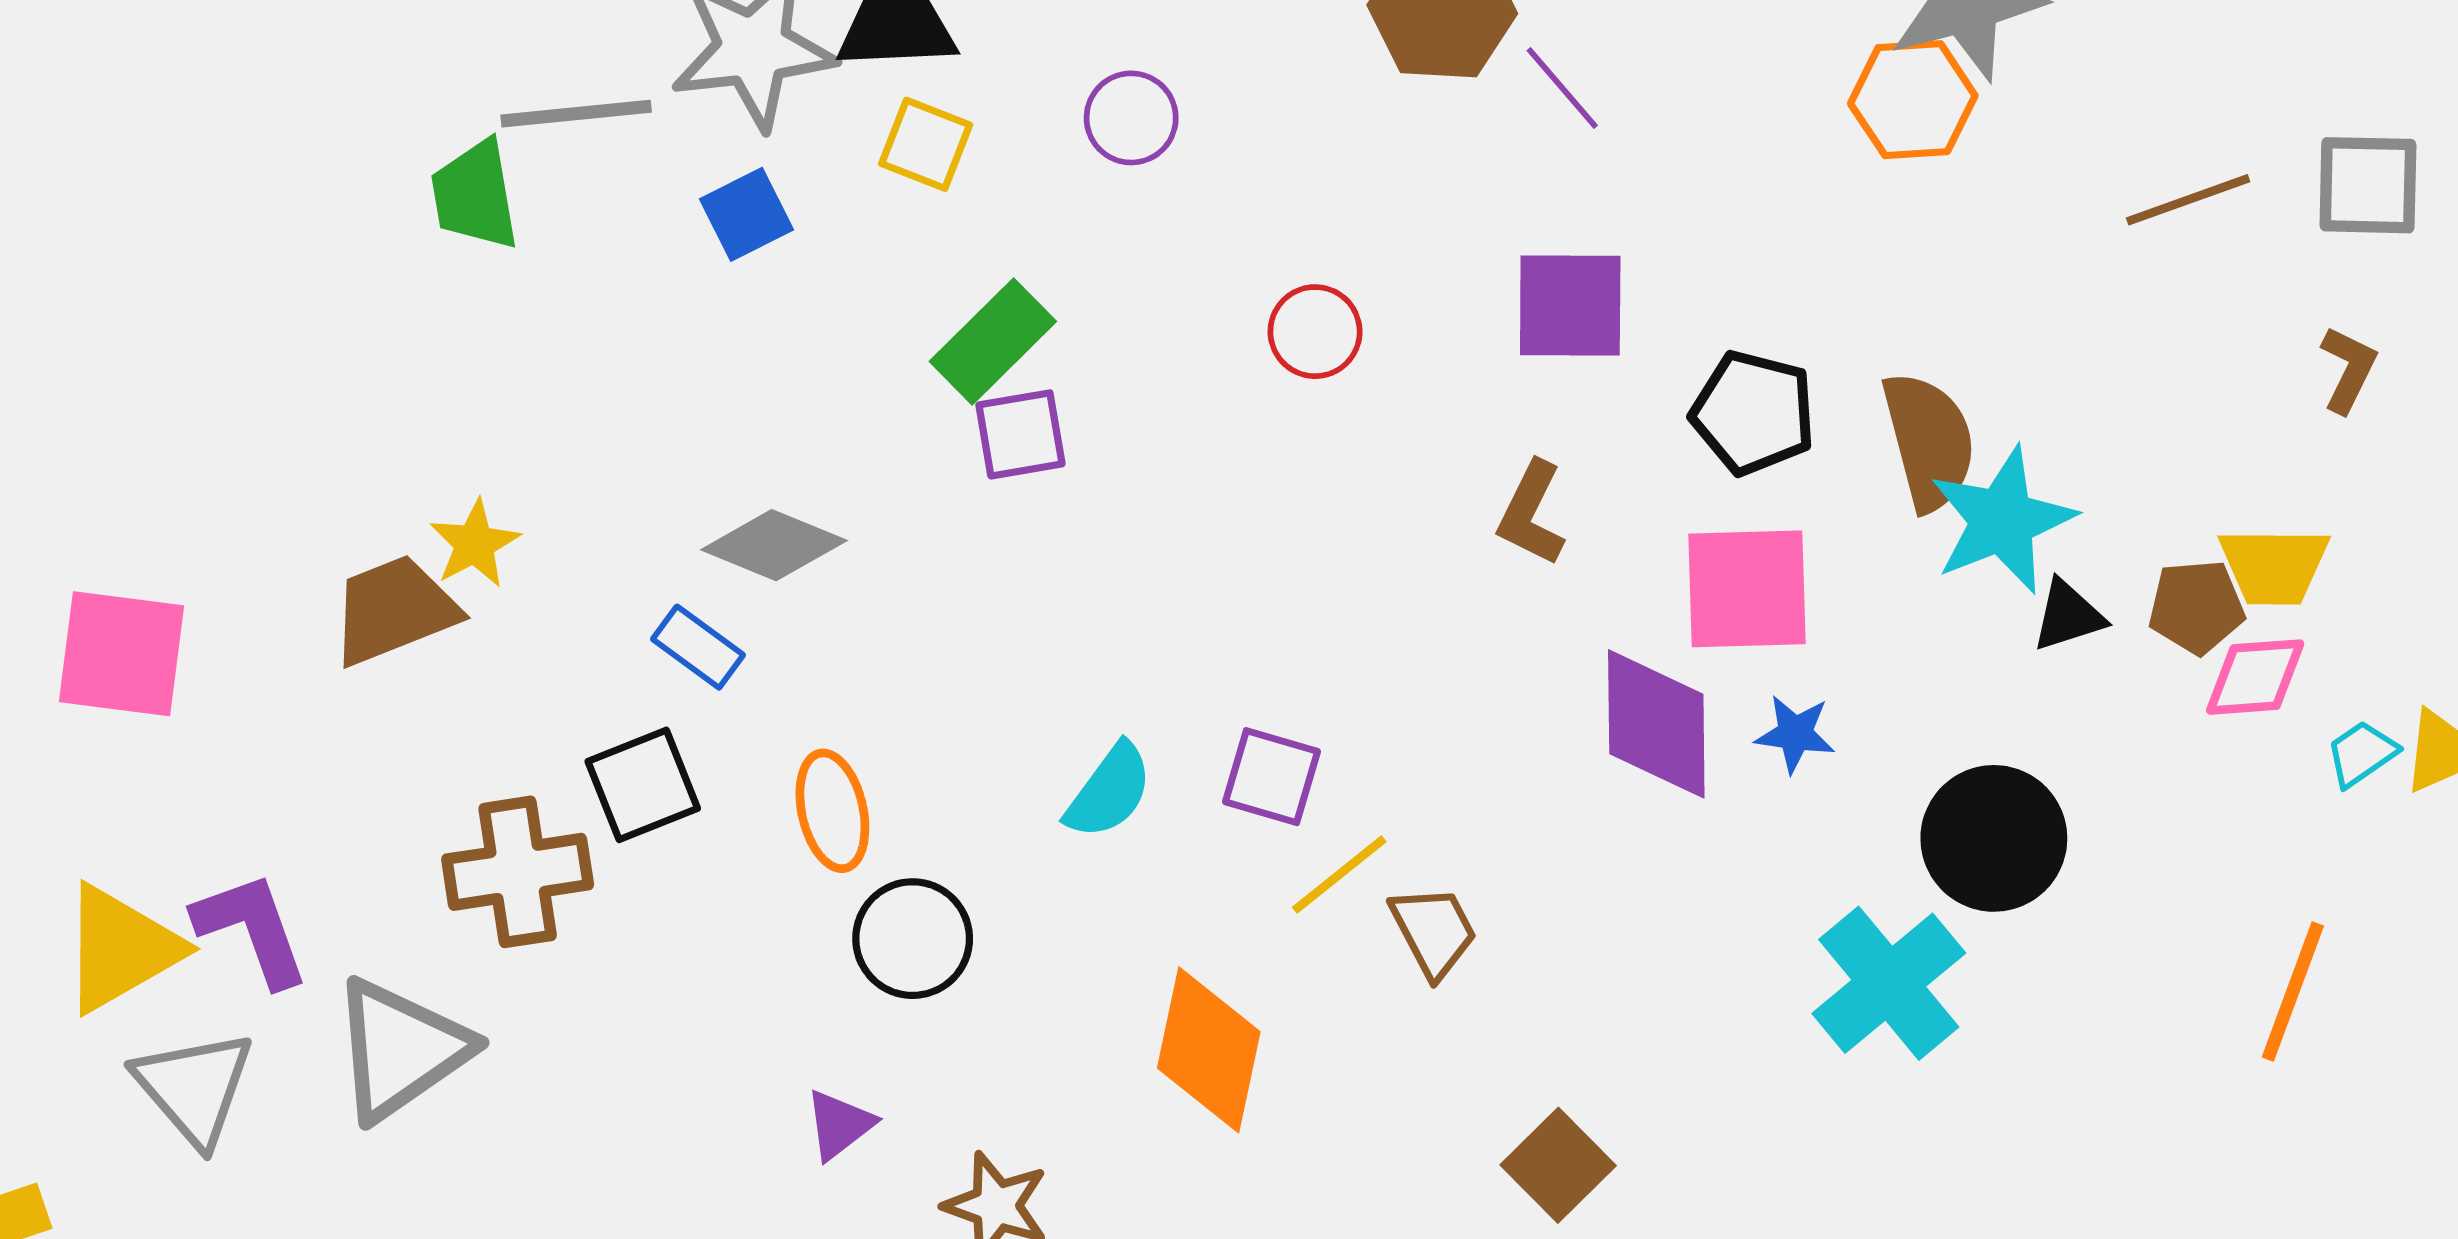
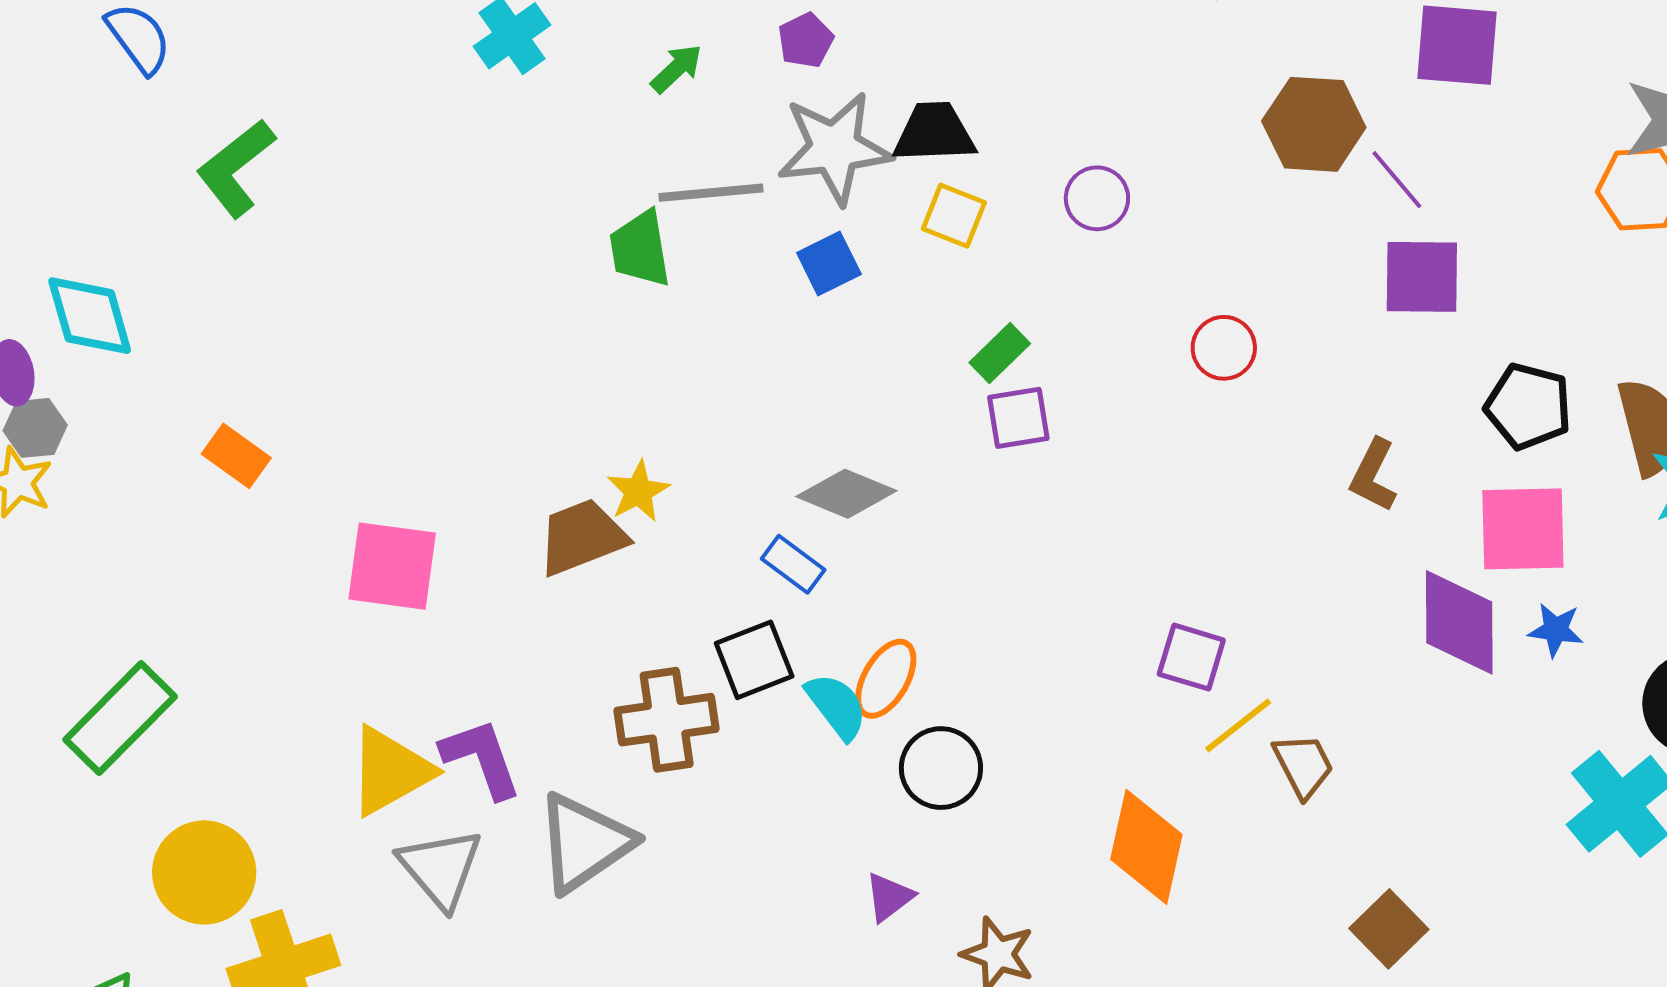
purple square: (1570, 305) -> (1422, 277), moved
green rectangle: (993, 341) -> (1000, 353), size x0.7
cyan semicircle: (1109, 791) -> (837, 706), moved, turned -74
orange ellipse: (832, 811) -> (886, 679), turned 42

